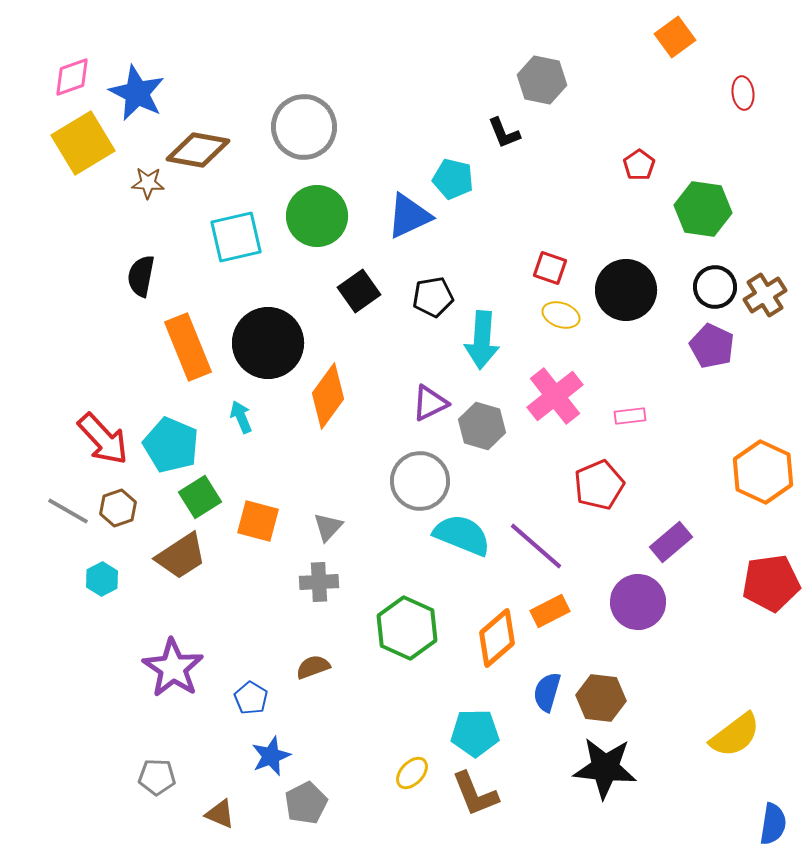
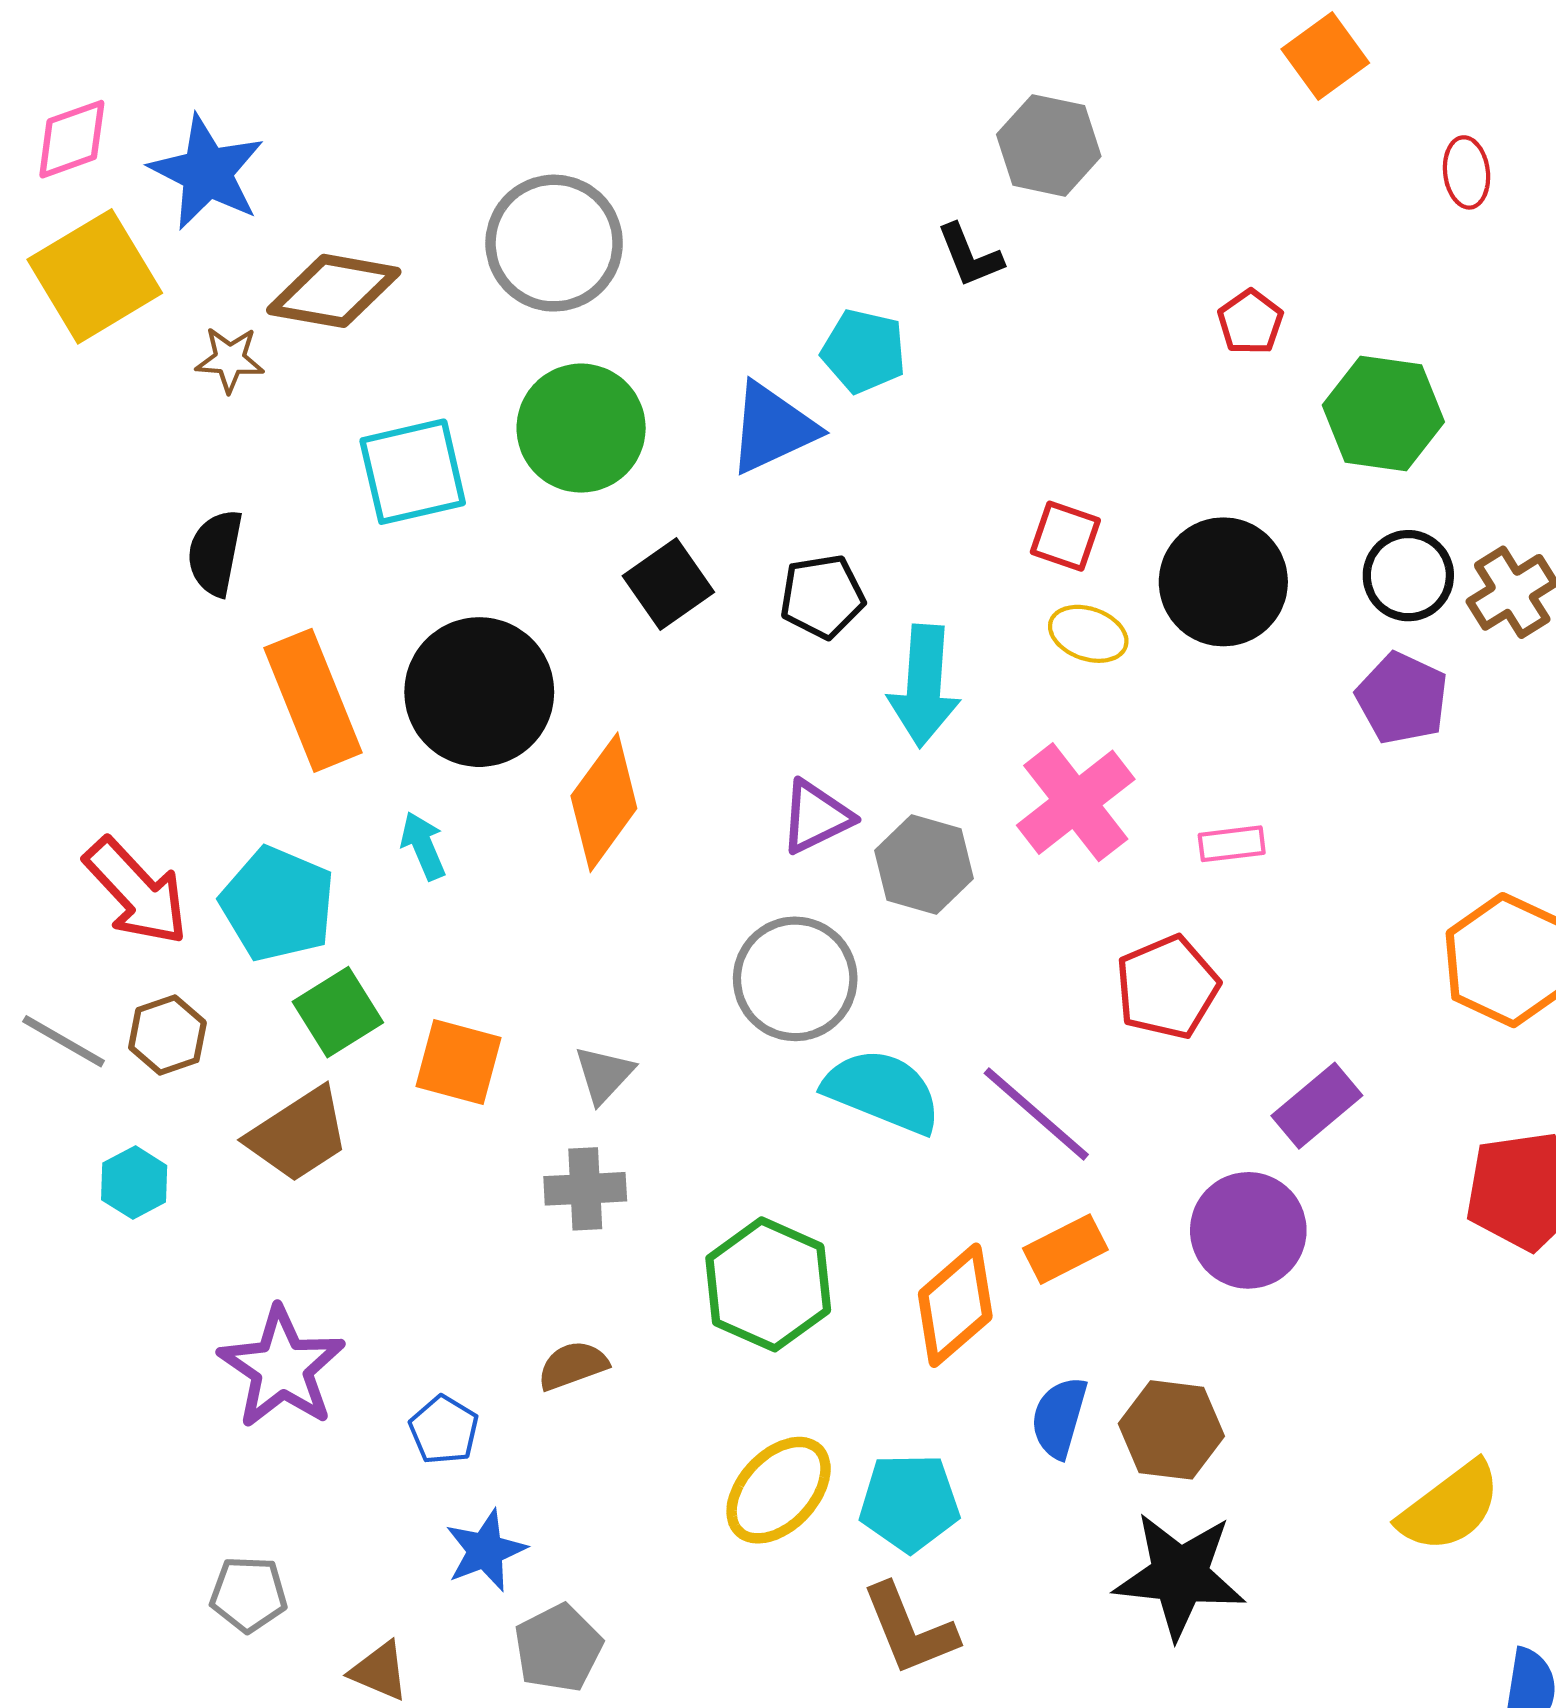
yellow ellipse: (412, 773) -> (779, 1490), moved, size x1.6

